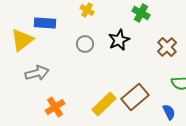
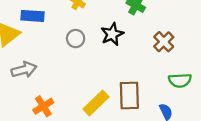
brown rectangle: (135, 97) -> (129, 95), turned -52

